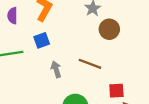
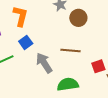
gray arrow: (56, 69) -> (44, 63), size x1.5

